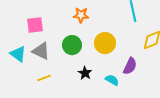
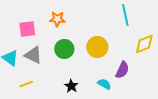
orange star: (81, 15) -> (57, 19), moved
black star: (85, 73) -> (71, 86), moved
yellow line: (44, 78) -> (26, 84), moved

